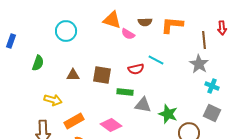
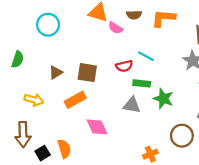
brown triangle: (73, 75) -> (56, 73), turned -32
green rectangle: (125, 92) -> (142, 83), moved
green star: (168, 114) -> (163, 99), moved
orange rectangle: (74, 121) -> (75, 100), moved
pink diamond: (111, 125) -> (97, 127), turned 30

